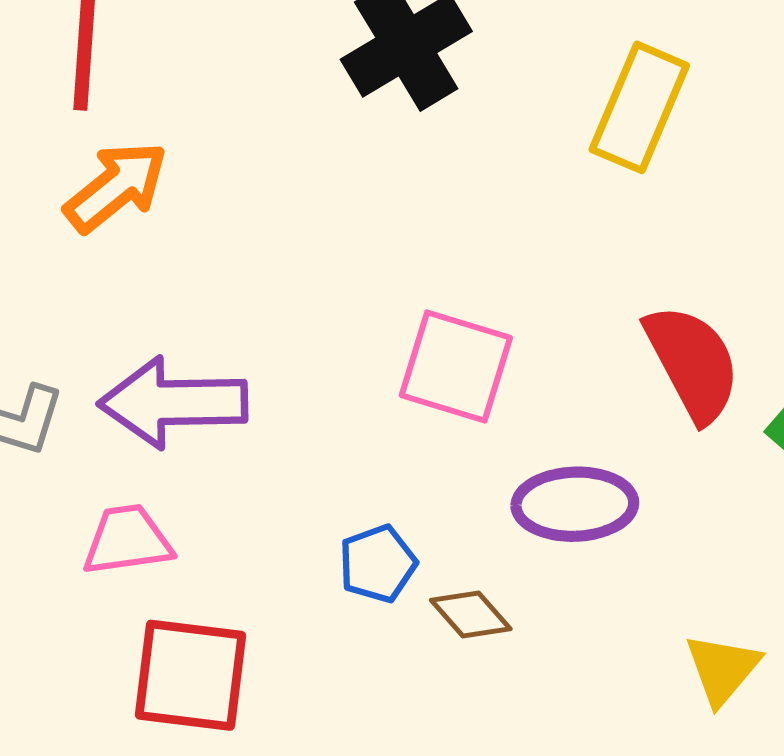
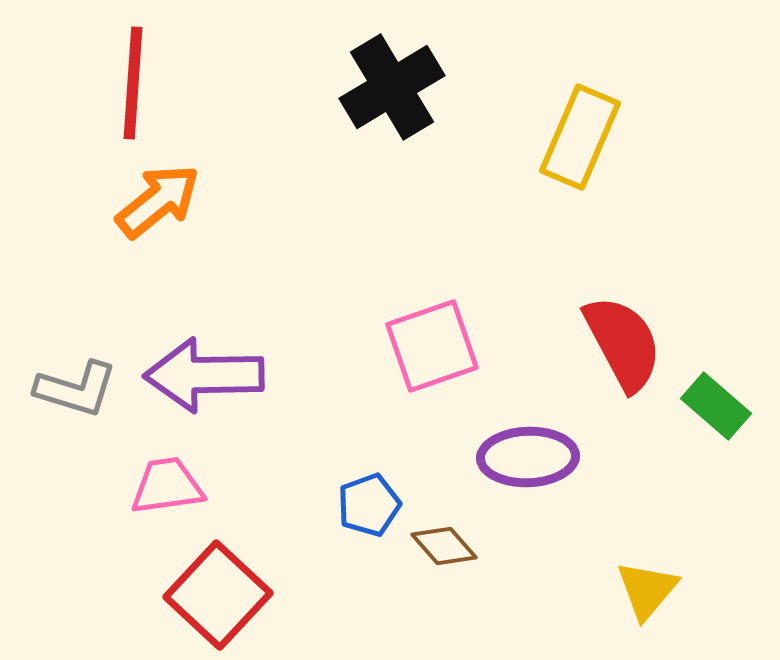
pink square: (456, 367) -> (432, 346), turned -36
red square: (190, 675) -> (218, 595), turned 36

